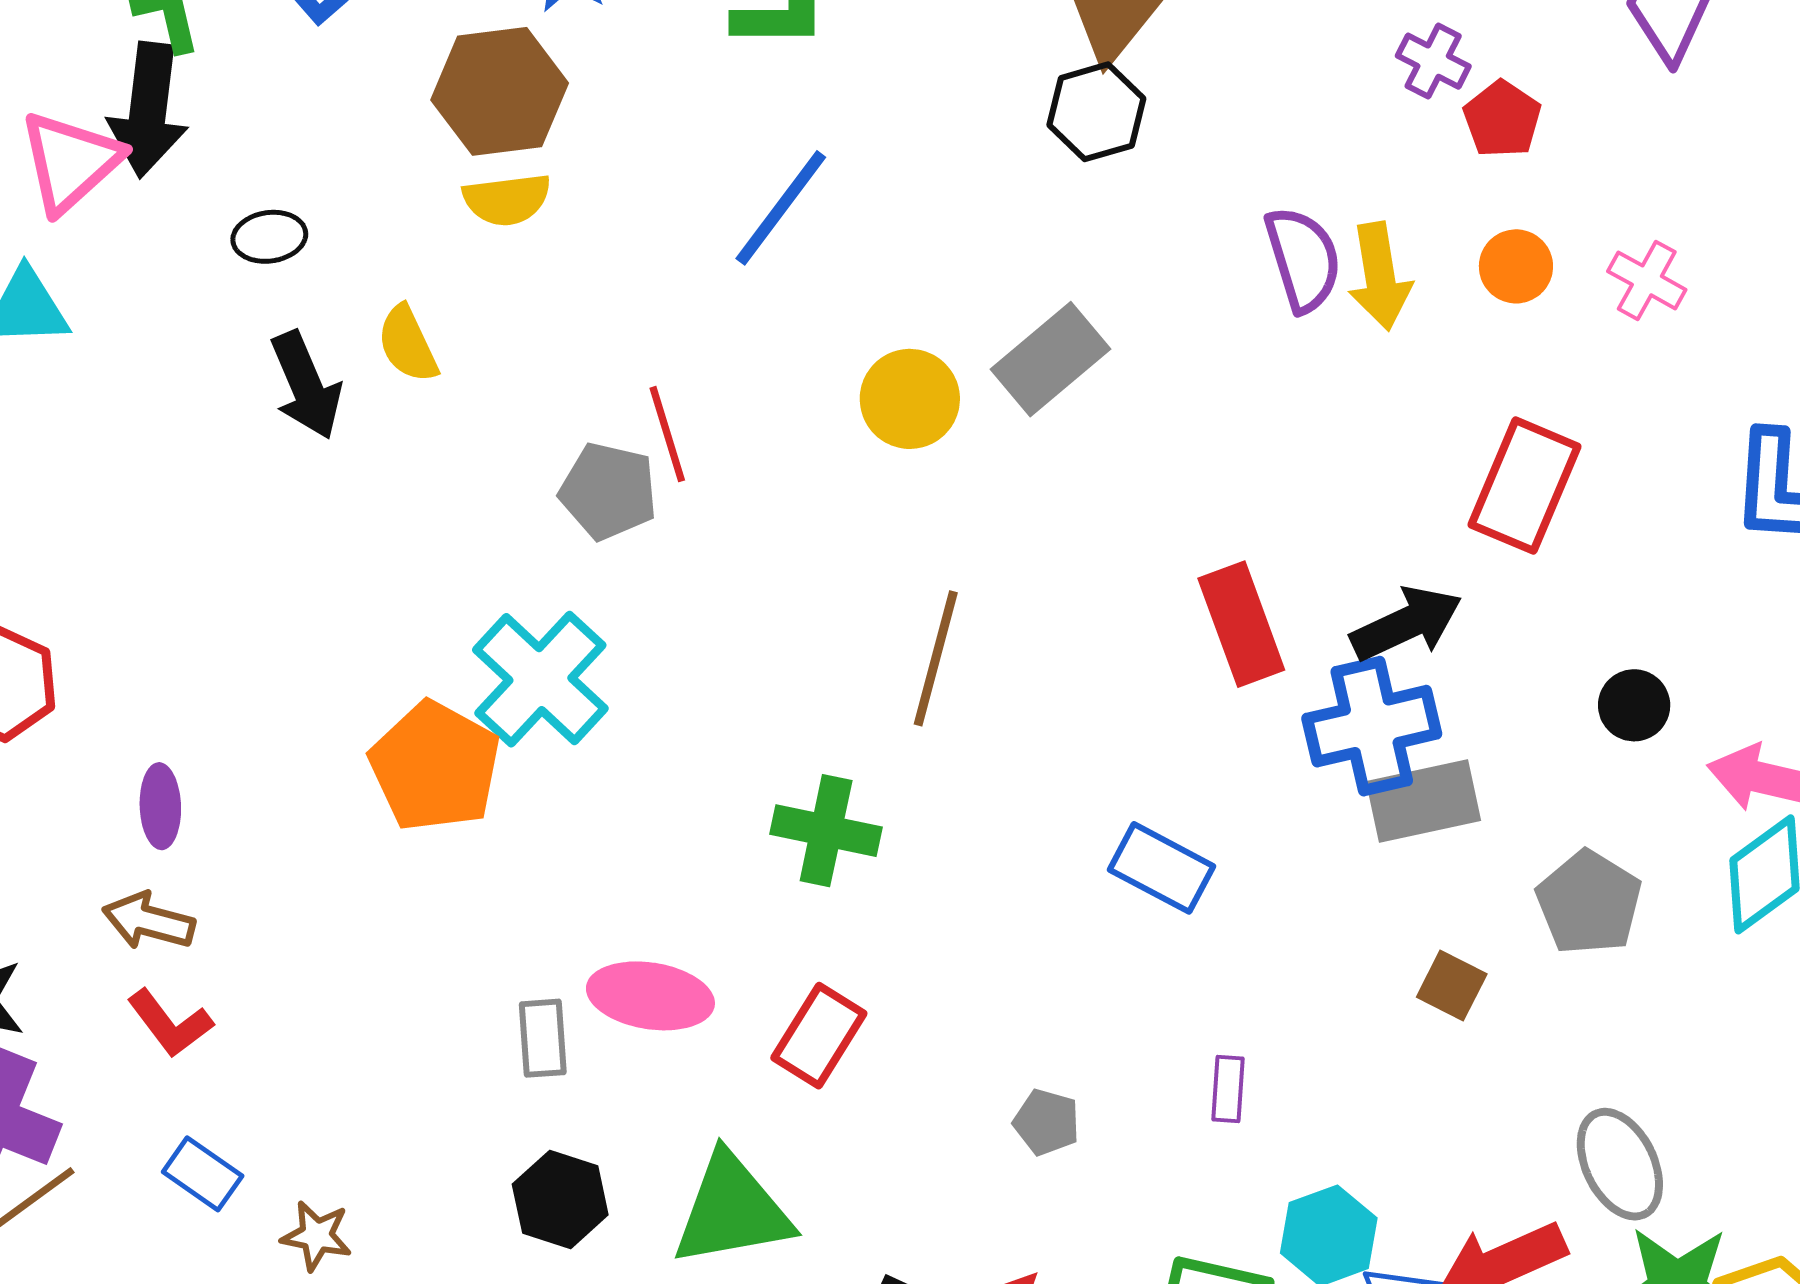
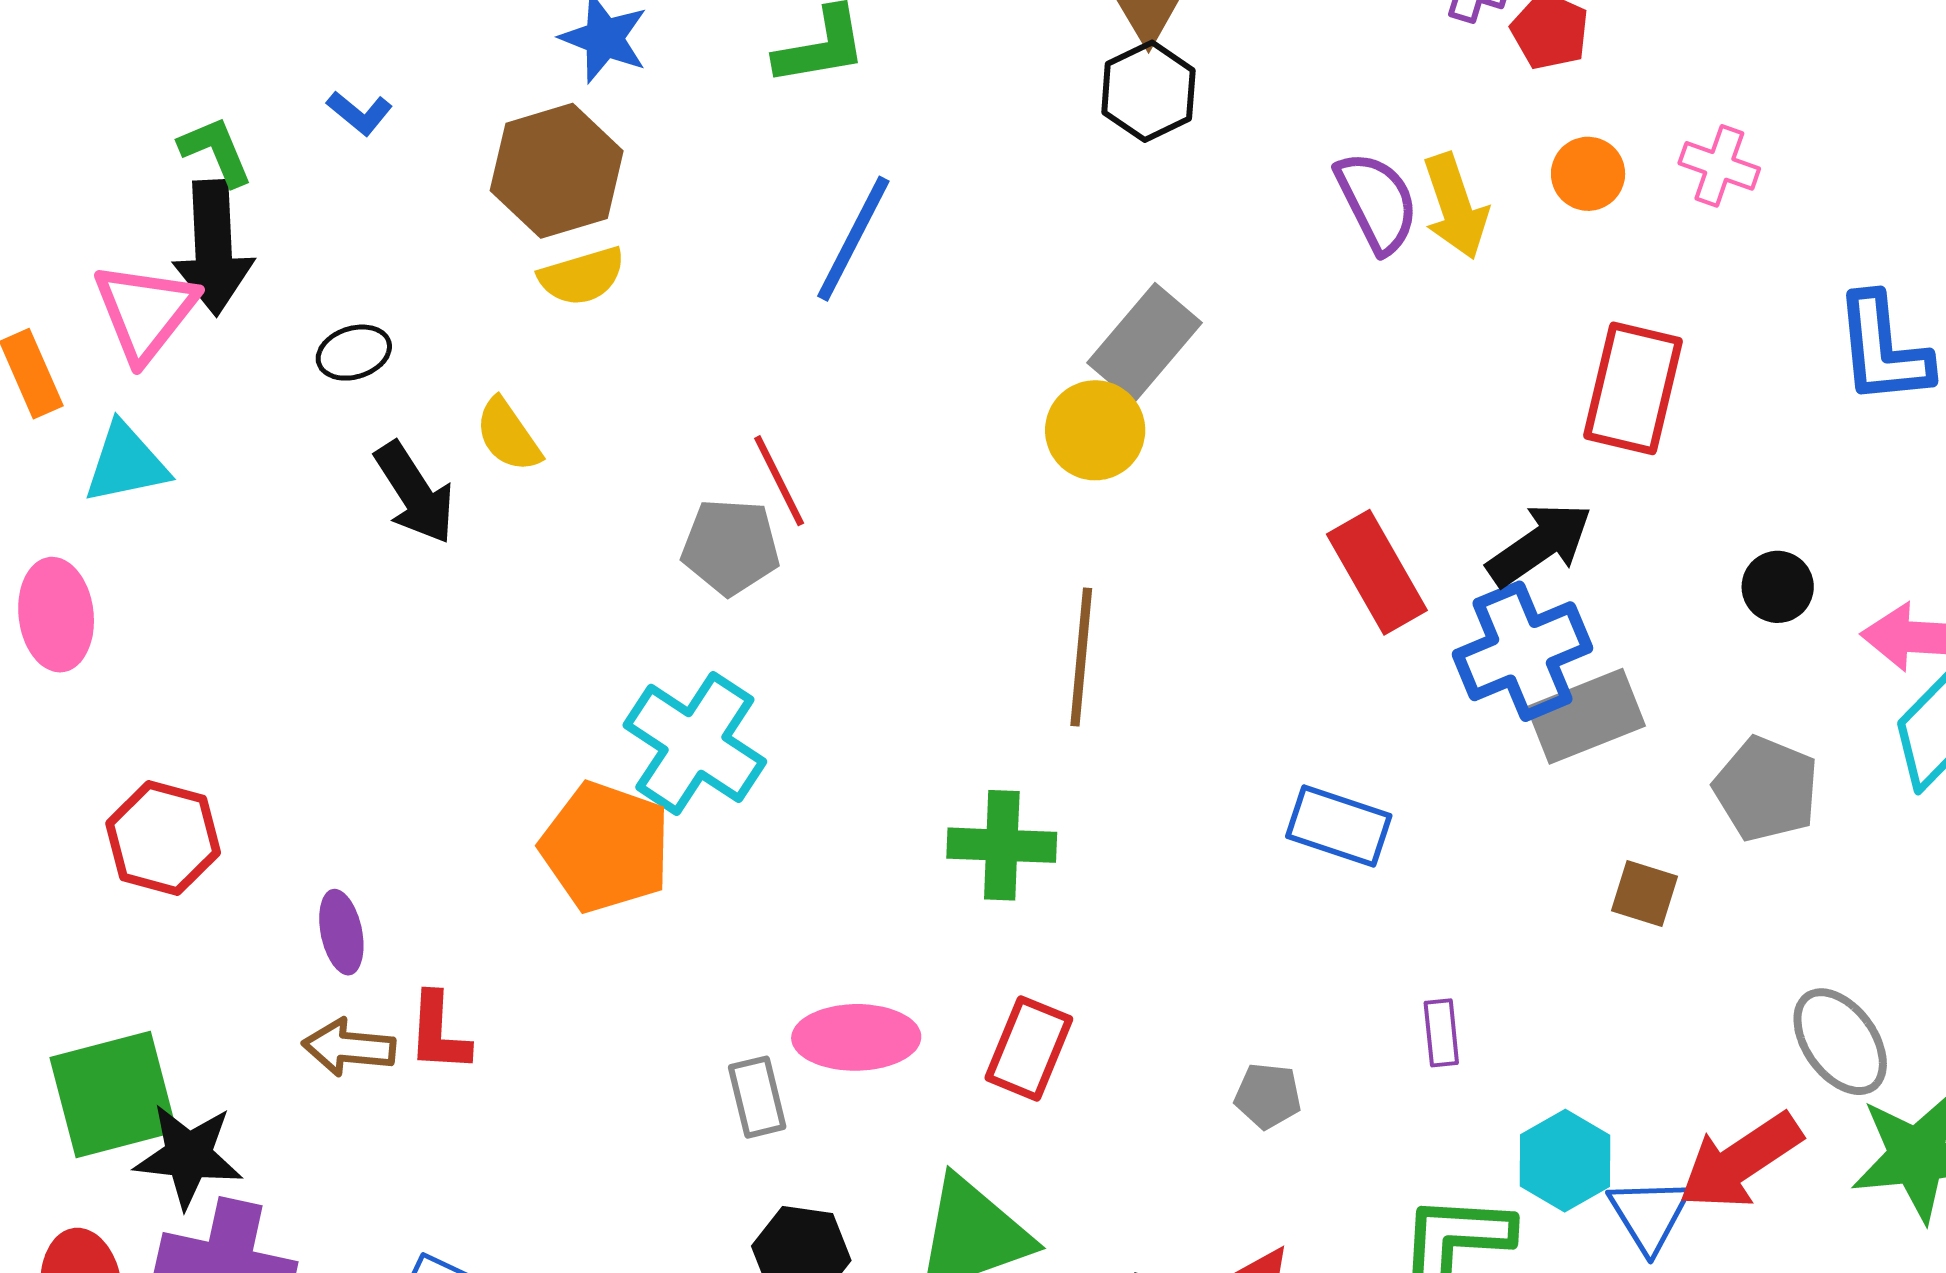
yellow circle: (910, 399) -> (1095, 430), moved
red L-shape: (170, 1023) -> (439, 1033), moved, turned 50

